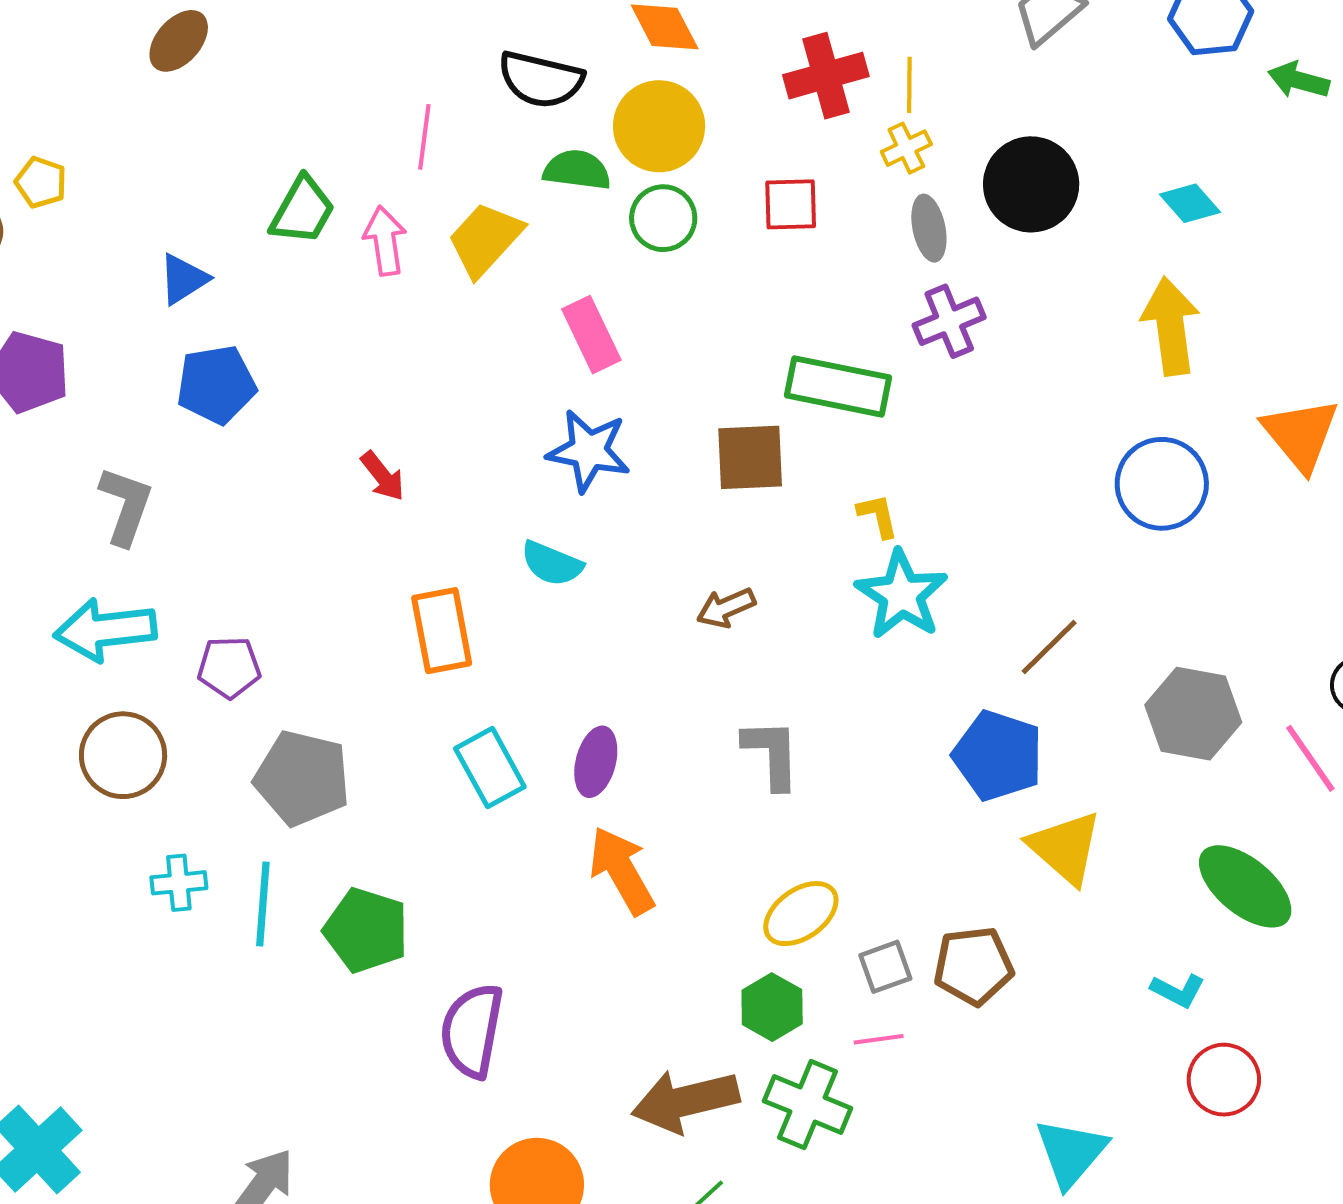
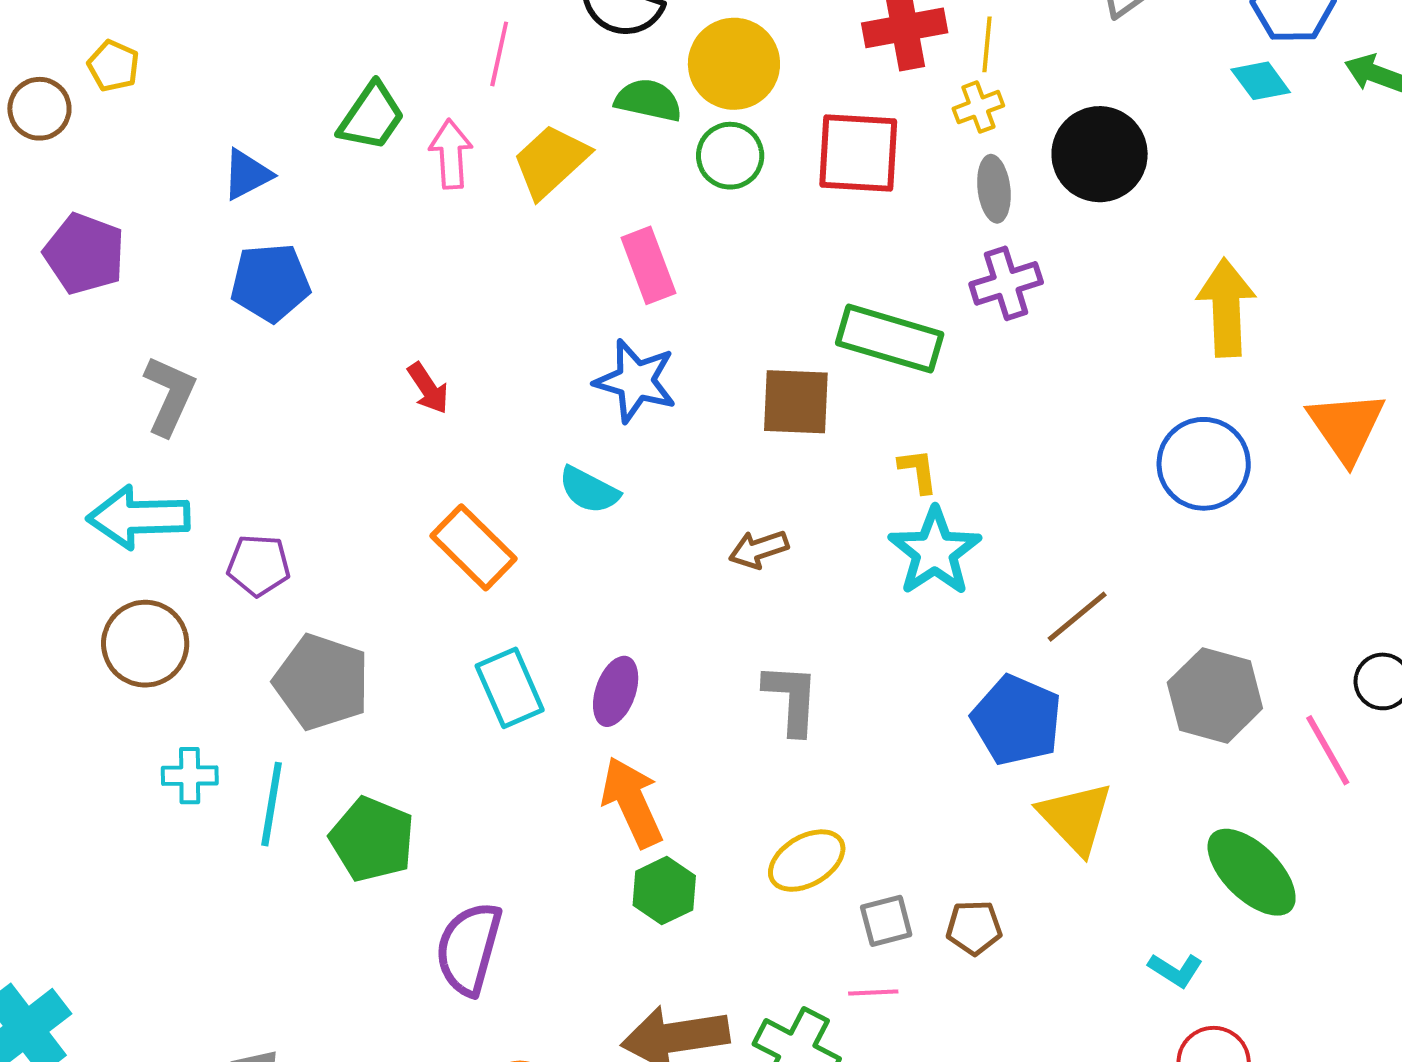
cyan diamond: (1190, 203) -> (1261, 81), moved
red square: (791, 204) -> (858, 153), size x1.5
orange rectangle: (442, 631) -> (473, 547), turned -40
brown pentagon: (973, 966) -> (974, 928), size x0.7
green hexagon: (772, 1007) -> (664, 891), moved

